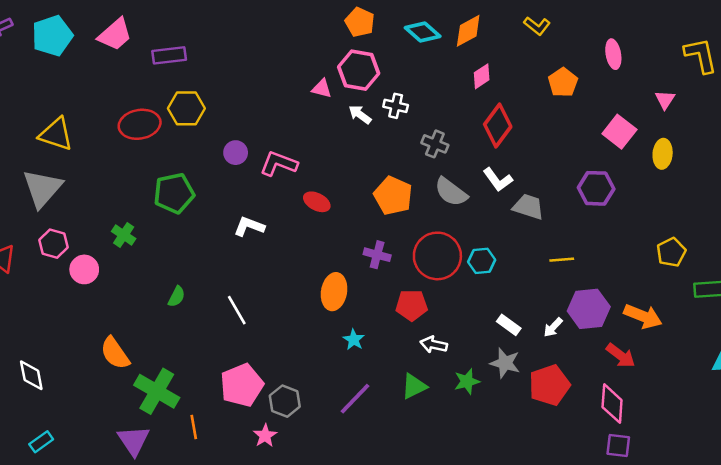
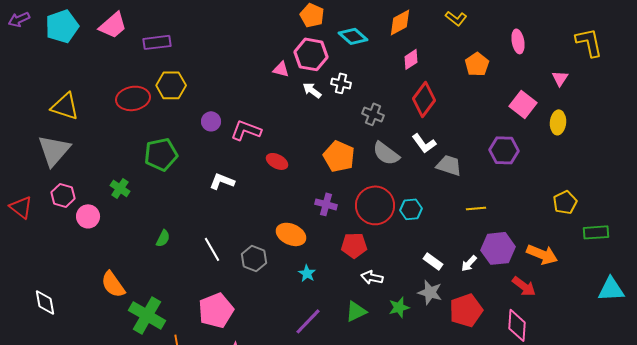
cyan diamond: (423, 32) -> (353, 36), moved
orange ellipse: (334, 292) -> (291, 234), turned -76
gray hexagon: (285, 401) -> (254, 258), moved

